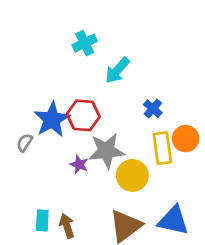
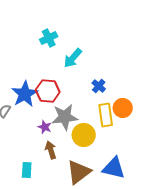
cyan rectangle: (42, 220) -> (27, 170), moved
brown arrow: (67, 226) -> (51, 150), moved

